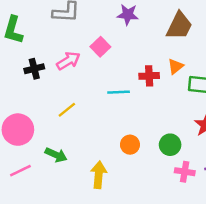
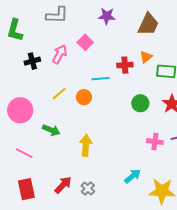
pink arrow: (68, 61) -> (60, 54), turned -30
orange circle: (130, 145) -> (84, 97), moved
green circle: (170, 145) -> (140, 103), moved
pink line: (20, 171) -> (24, 153), moved, turned 54

